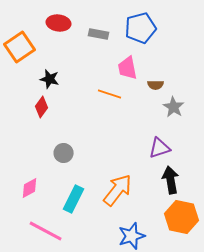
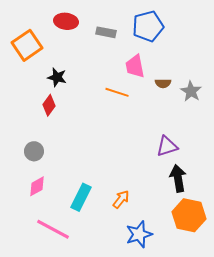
gray star: (174, 107) -> (191, 91), moved
gray circle: (64, 153) -> (34, 151), moved
orange arrow: (118, 190) -> (121, 199), moved, size x0.6

